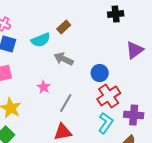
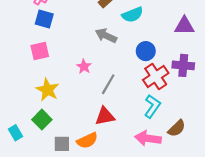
cyan semicircle: (41, 40) -> (132, 15), moved
purple triangle: (135, 50) -> (184, 26), turned 36
purple cross: (134, 115) -> (183, 65), moved

